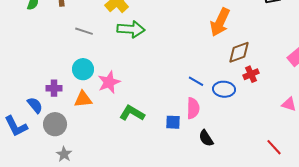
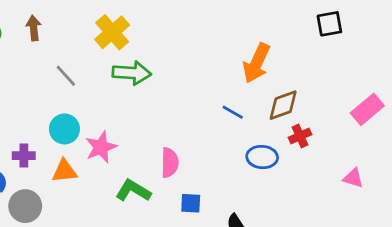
gray line: (84, 31) -> (66, 76), turned 30
blue line: (196, 81) -> (233, 112), moved
pink semicircle: (193, 108) -> (170, 163), moved

